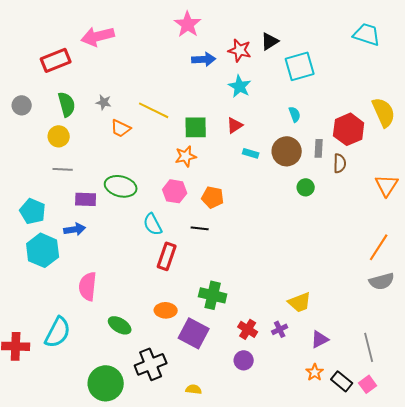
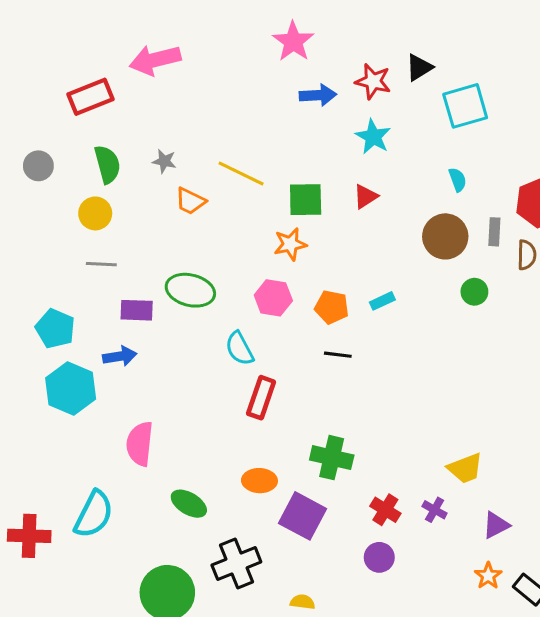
cyan rectangle: (251, 153) -> (382, 301), moved, turned -42
black line: (200, 228) -> (338, 355), moved
purple cross: (280, 329) -> (435, 510), turned -35

